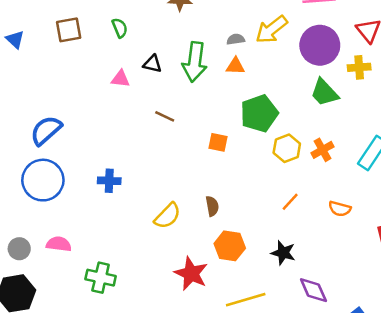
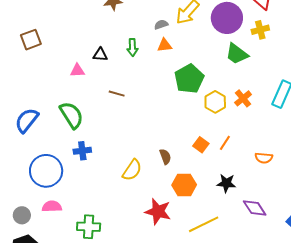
green semicircle: (120, 28) -> (71, 115), moved, size x1.8
green arrow: (195, 62) -> (132, 47), size x0.6
orange square: (218, 142) -> (201, 145), moved, turned 35
blue circle: (43, 180) -> (46, 171), moved
orange semicircle: (340, 209) -> (264, 158), moved

